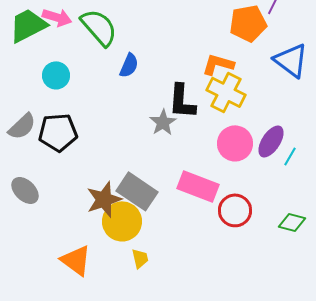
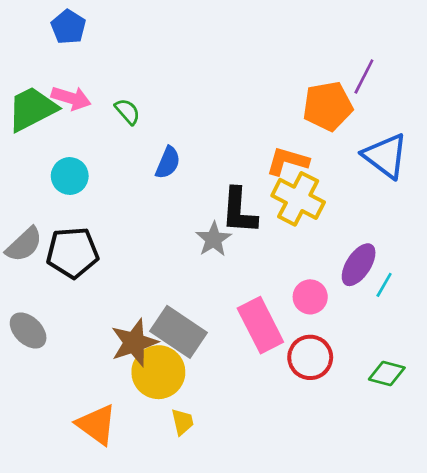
green semicircle: (99, 27) -> (127, 112), size x0.5
pink circle: (235, 143) -> (310, 297), moved, size x0.7
pink rectangle: (198, 186) -> (260, 325), turned 42

